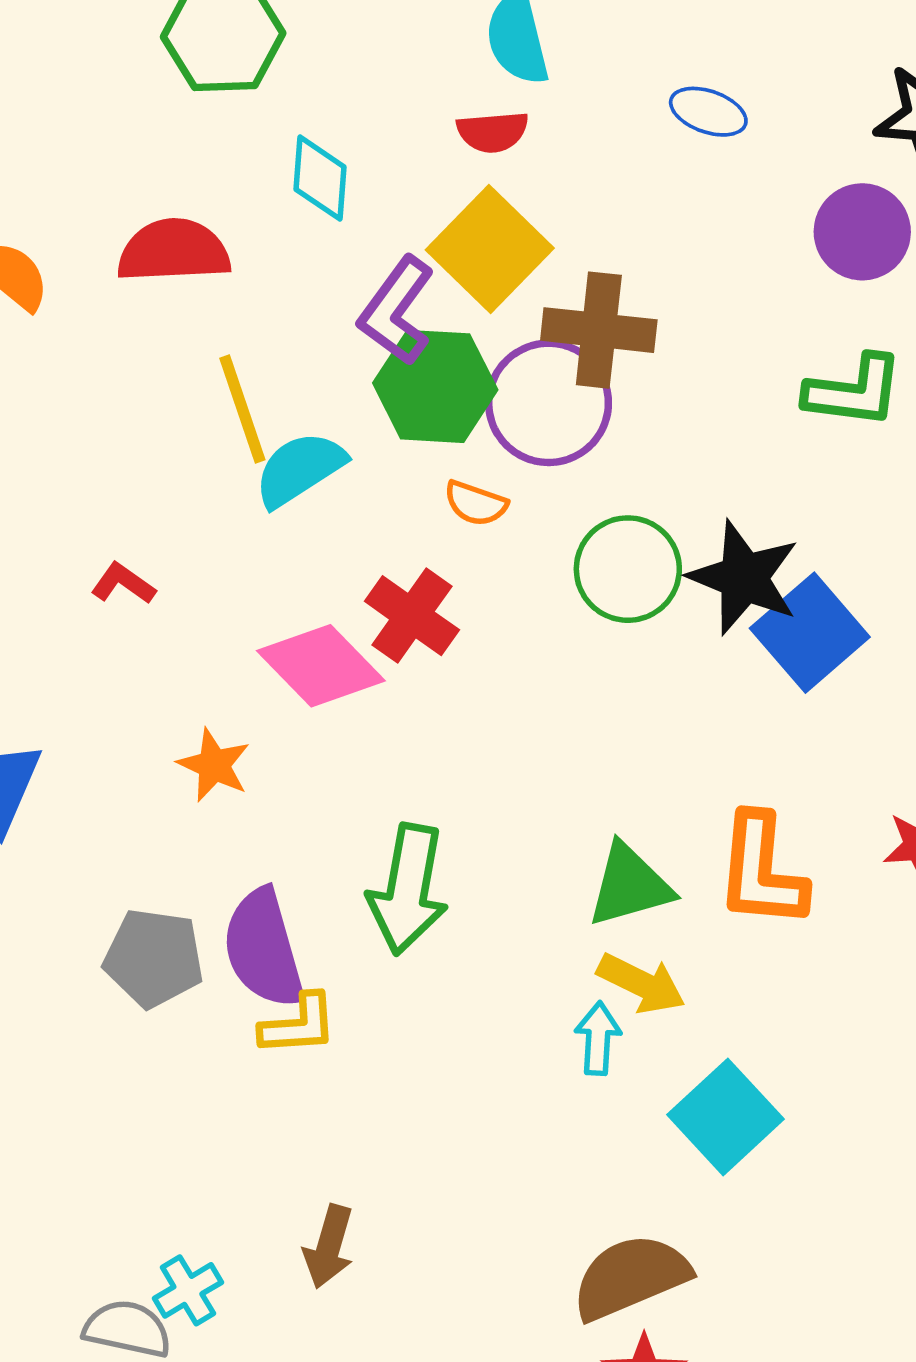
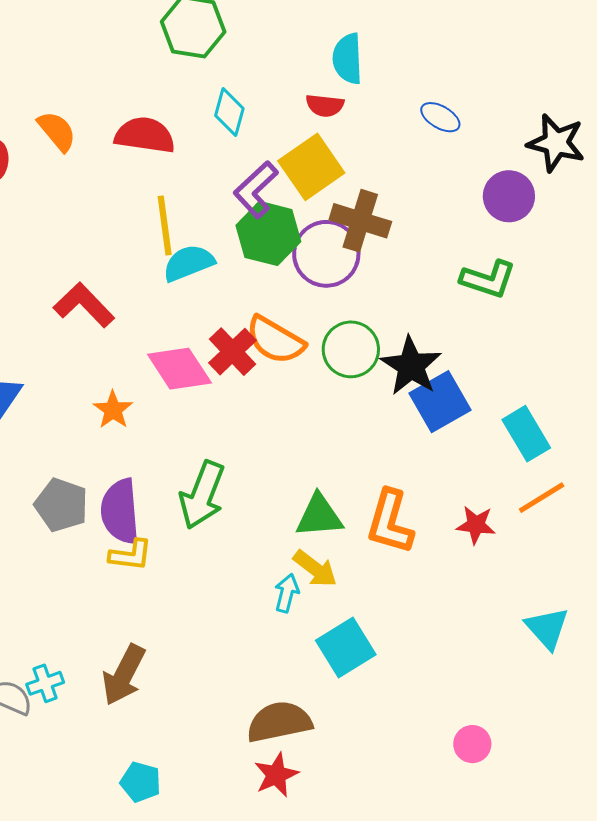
orange semicircle: (476, 503) -> (275, 340), moved, size x1.8
red L-shape: (123, 584) -> (84, 305), size x1.8
brown arrow: (329, 1247) -> (124, 675), size x1.4

